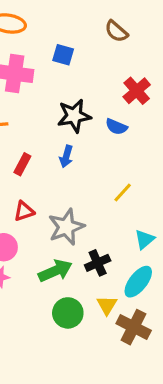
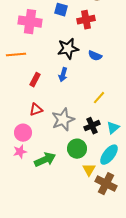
red cross: (137, 91) -> (86, 20), moved, turned 30
black cross: (98, 263) -> (92, 126), moved
green arrow: (55, 271) -> (45, 160), moved
green circle: (68, 313) -> (77, 149), moved

